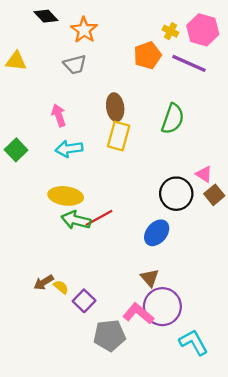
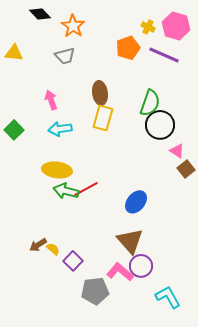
black circle: (176, 194) -> (160, 125), moved
brown triangle: (150, 278) -> (130, 241), size x1.6
purple circle: (162, 307) -> (141, 266), size x0.7

